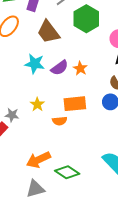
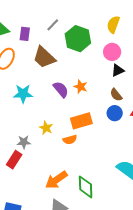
cyan star: (35, 64) -> (23, 94), moved
purple semicircle: (60, 68) -> (61, 89), turned -84
green diamond: (67, 172) -> (86, 187), turned 65

